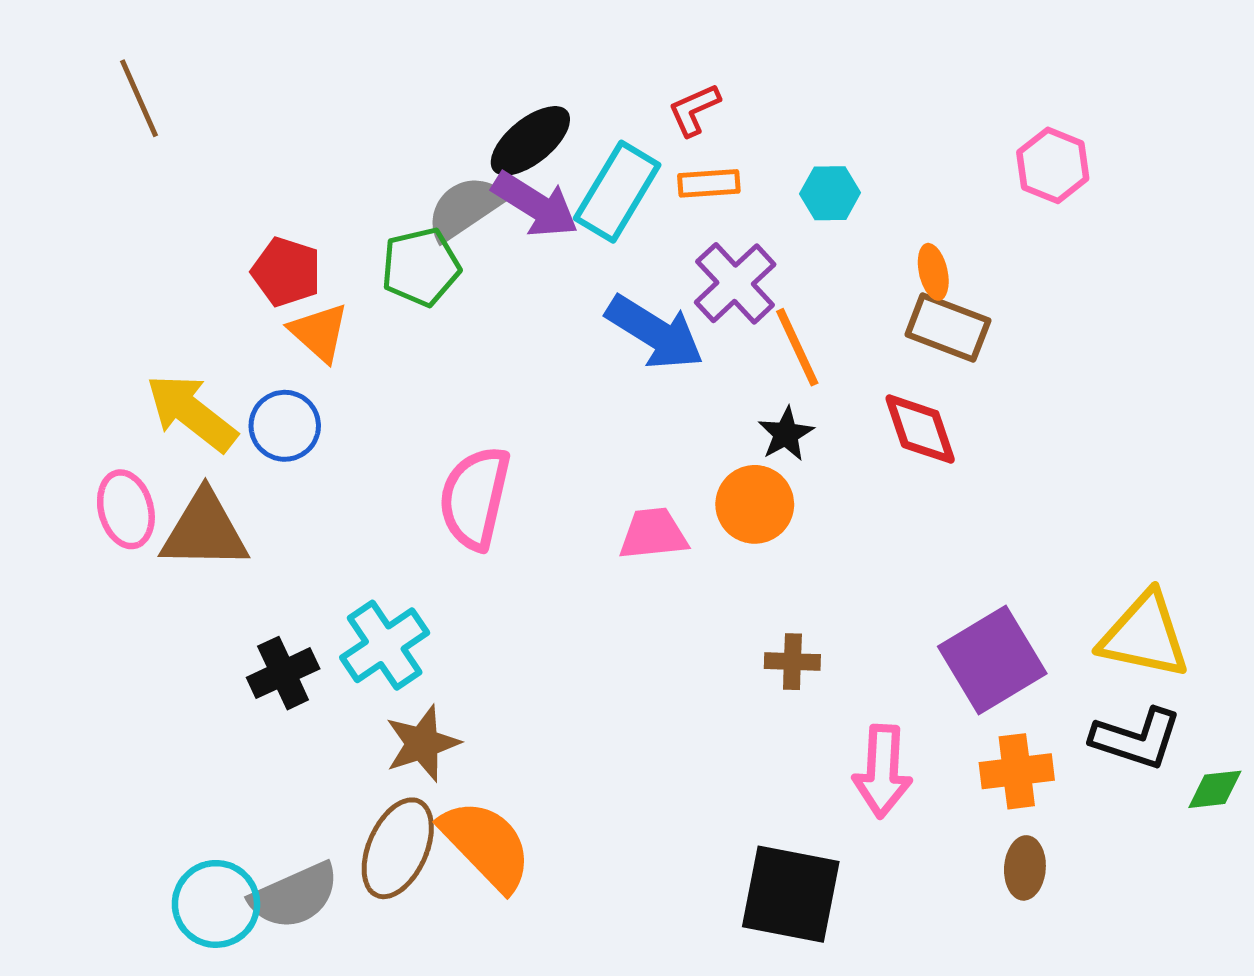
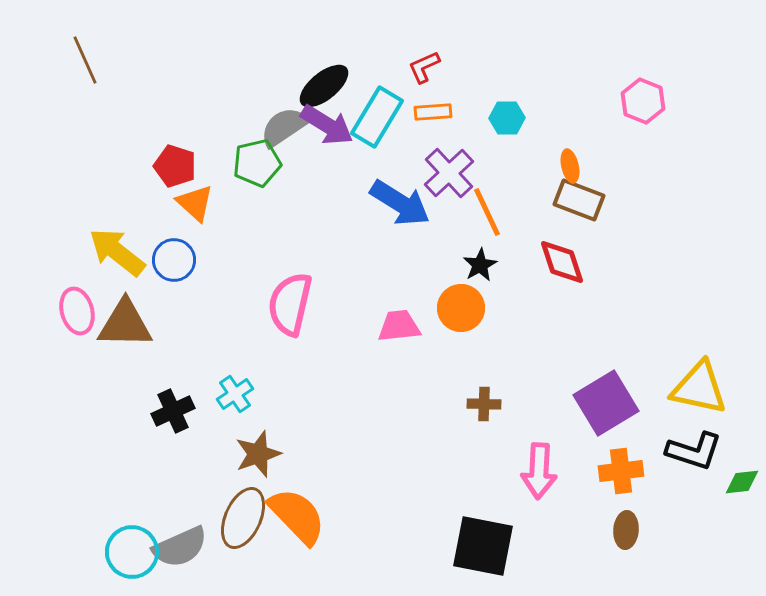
cyan cross: (385, 645) -> (235, 394), size x0.7

